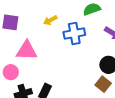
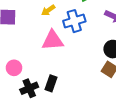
pink triangle: (27, 51) -> (53, 40), moved

